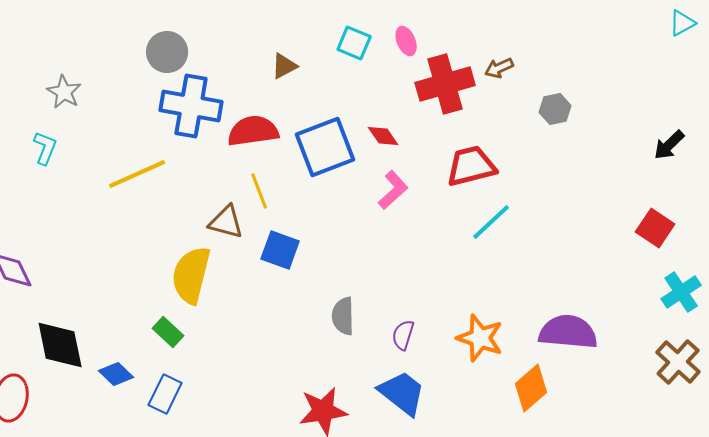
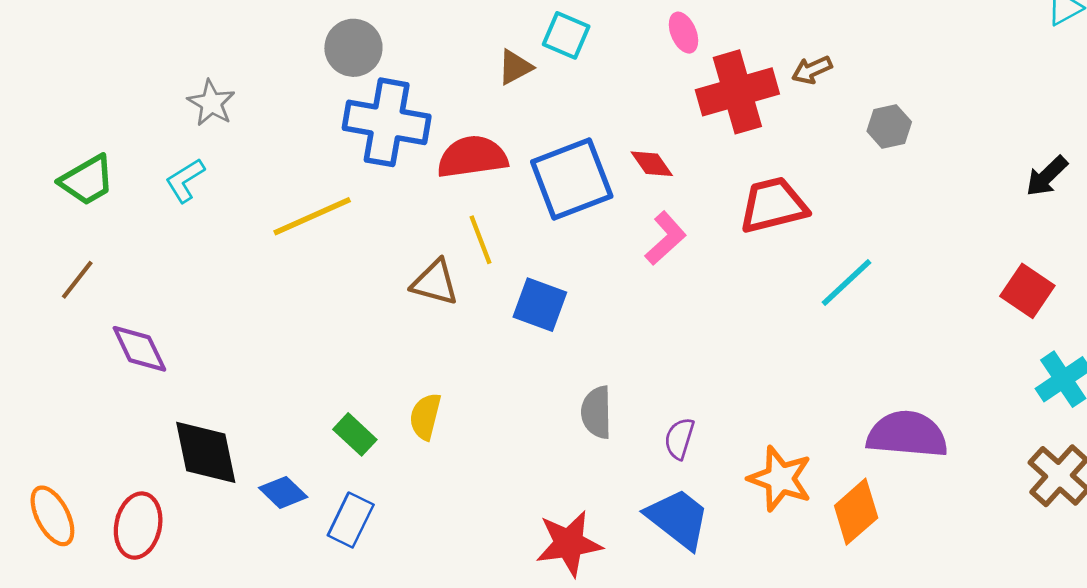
cyan square: (354, 43) -> (566, 35), moved
cyan L-shape: (45, 148) -> (185, 180), turned -144
cyan line: (491, 222) -> (846, 283), moved
blue square: (280, 250) -> (540, 305), moved
yellow semicircle: (191, 275) -> (425, 416), moved, size x0.6
orange star: (480, 338) -> (780, 479), moved

